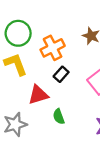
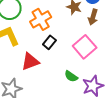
green semicircle: (59, 117) -> (71, 76), moved, turned -32

